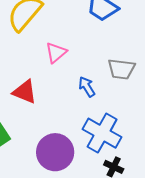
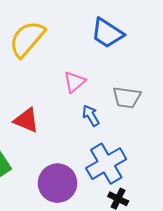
pink triangle: (56, 52) -> (74, 82), moved
blue cross: (102, 133) -> (106, 164), turned 30

